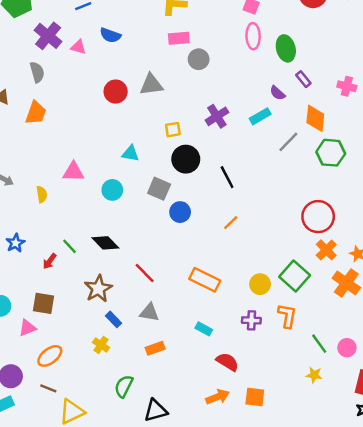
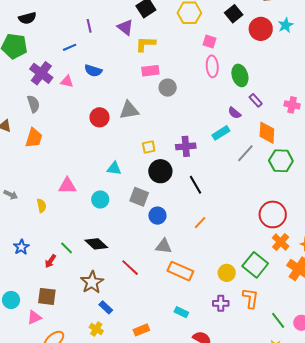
purple cross: (217, 116) -> (186, 146), moved, turned 30
gray triangle: (149, 312) -> (164, 246), moved

